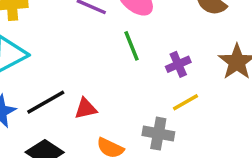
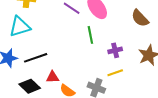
red triangle: (86, 109) -> (53, 77), moved

